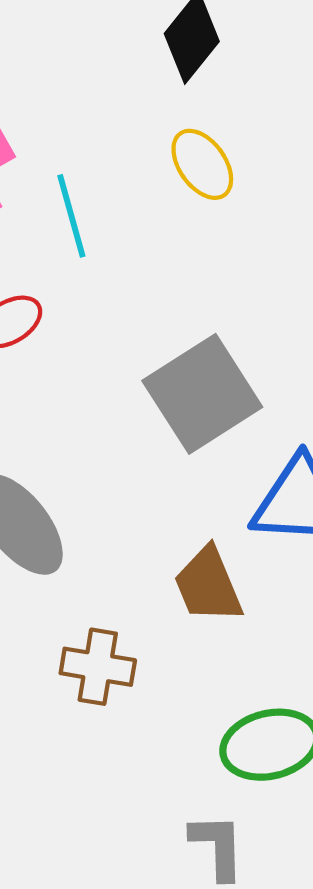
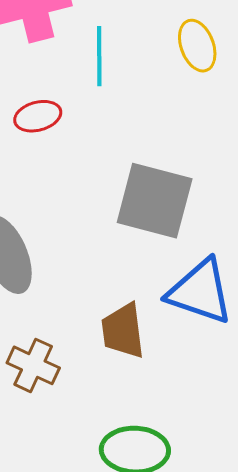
gray square: (202, 394) -> (155, 201), turned 32

